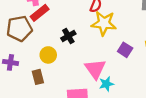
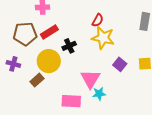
red rectangle: (40, 13) -> (49, 32), moved
yellow circle: (48, 55) -> (49, 61), size x1.5
brown rectangle: (38, 77) -> (37, 80), turned 56

